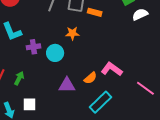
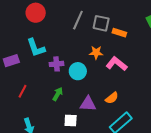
pink L-shape: (112, 69) -> (117, 64), moved
green arrow: (19, 78) -> (58, 94), moved
white square: (29, 104) -> (71, 120), moved

